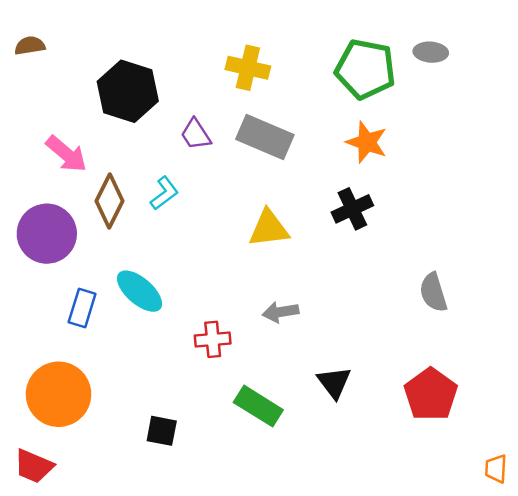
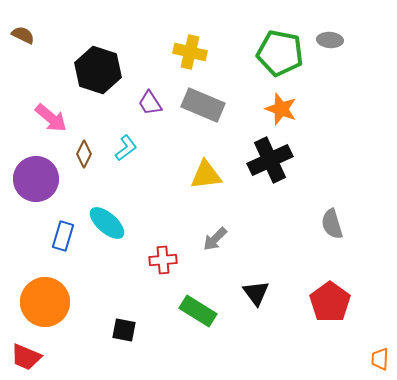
brown semicircle: (30, 46) -> (23, 35), turned 35
brown diamond: (109, 201) -> (84, 154), size x0.7
black cross: (352, 209) -> (270, 160), size x1.4
gray arrow: (281, 312) -> (215, 239), turned -36

